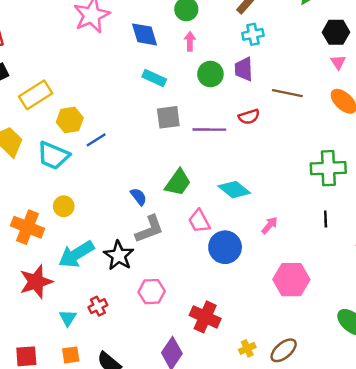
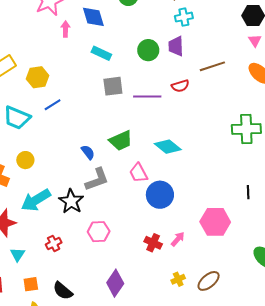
pink arrow: (190, 41) -> (65, 29), moved
brown line: (287, 93) -> (212, 66), turned -30
yellow hexagon: (70, 120) -> (38, 77), moved
green trapezoid: (178, 183) -> (121, 141), turned 30
black line: (326, 219) -> (248, 192), moved
pink arrow: (270, 225) -> (178, 239), moved
red cross: (205, 317) -> (153, 243), moved, size x0.7
cyan triangle: (68, 318) -> (18, 254), moved

